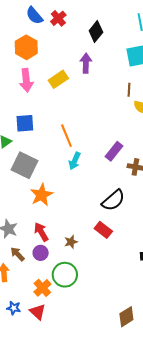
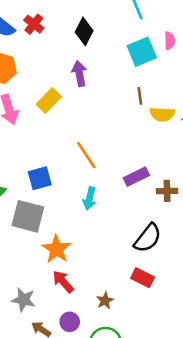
blue square: (25, 123) -> (40, 178), moved
orange line: (66, 136) -> (86, 155), moved
purple rectangle: (114, 151) -> (136, 177), turned 36
red arrow: (41, 232) -> (63, 282), moved

